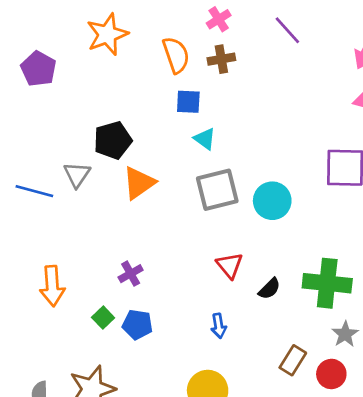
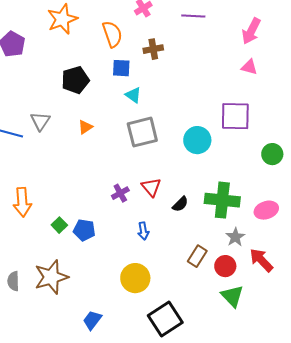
purple line: (287, 30) -> (193, 16), turned -45
brown cross: (221, 59) -> (153, 49), moved
black pentagon: (113, 140) -> (75, 80), moved
orange triangle: (139, 183) -> (85, 127), size x0.6
cyan circle: (272, 201) -> (197, 140), moved
purple cross: (131, 274) -> (120, 193), moved

